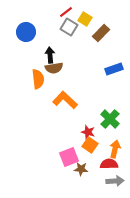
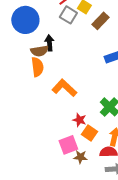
blue circle: (26, 32) -> (25, 20), size x1.4
brown semicircle: (54, 68) -> (39, 51), moved
red star: (88, 132) -> (79, 120), moved

